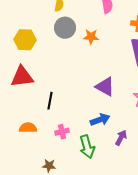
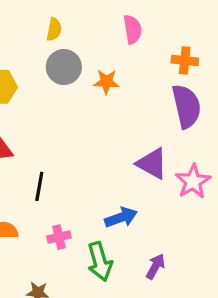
purple triangle: (105, 87) -> (152, 163), moved
purple arrow: (121, 138) -> (155, 266), moved

